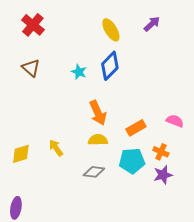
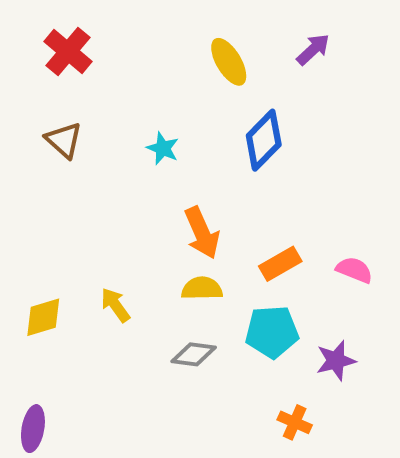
blue diamond: (110, 66) -> (264, 140), moved
pink semicircle: (175, 121) -> (354, 270), moved
orange cross: (161, 152) -> (295, 422), moved

